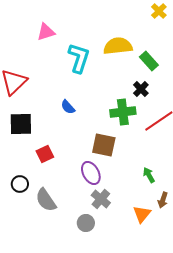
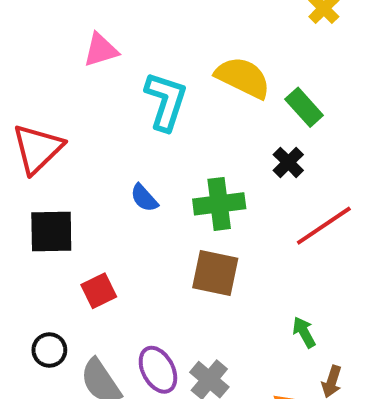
yellow semicircle: (118, 46) -> (243, 78), turned 32
green cross: (123, 112) -> (219, 204), moved
purple ellipse: (91, 173) -> (158, 370), moved

